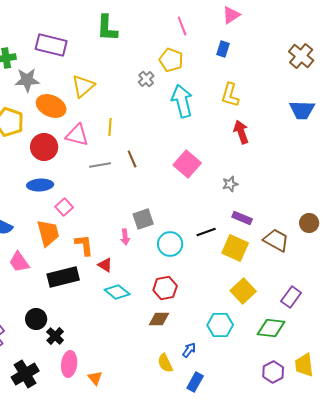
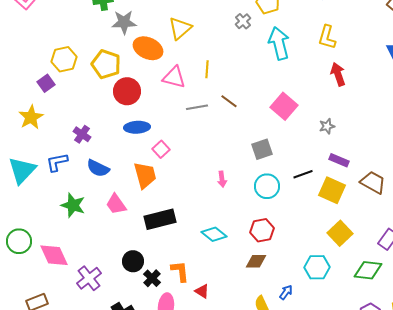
red circle: (44, 147) -> (127, 91), moved
brown line: (132, 159) -> (229, 101), turned -30
gray square: (143, 219) -> (262, 149), moved
orange L-shape: (84, 245) -> (180, 271), moved
red triangle: (105, 265) -> (202, 291), moved

